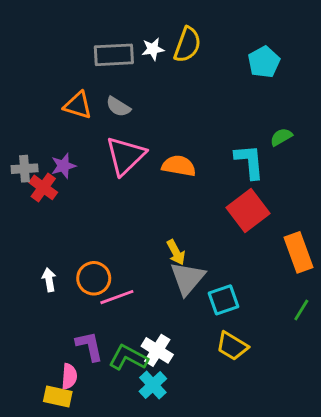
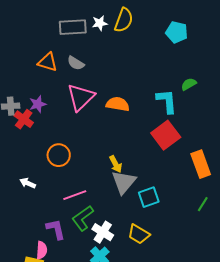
cyan pentagon: (264, 62) -> (177, 32), turned -30
orange circle: (94, 278) -> (59, 155), moved
white arrow: (49, 280) -> (28, 183), turned -56
yellow trapezoid: (232, 346) -> (139, 234), moved
green L-shape: (128, 358) -> (83, 218), moved, turned -64

